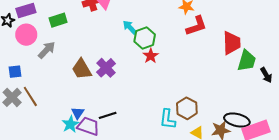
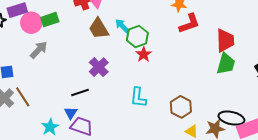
pink circle: (26, 35) -> (31, 23), moved
green trapezoid: (247, 61) -> (226, 64), moved
brown trapezoid: (82, 69) -> (99, 29), moved
black line: (108, 115) -> (80, 93), moved
cyan L-shape: (168, 119) -> (138, 97), moved
cyan star: (70, 124) -> (50, 127), moved

